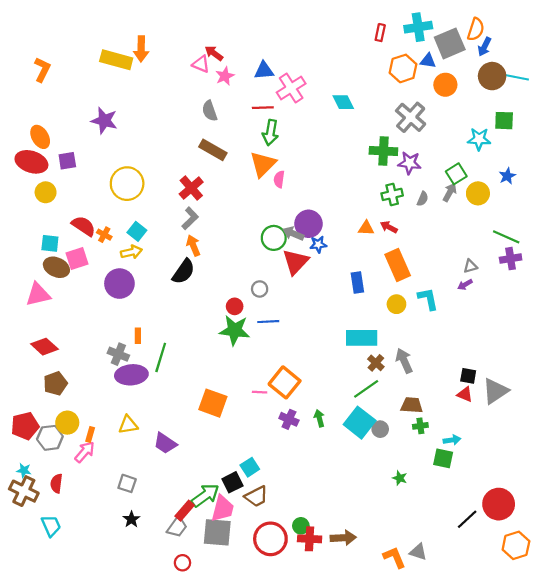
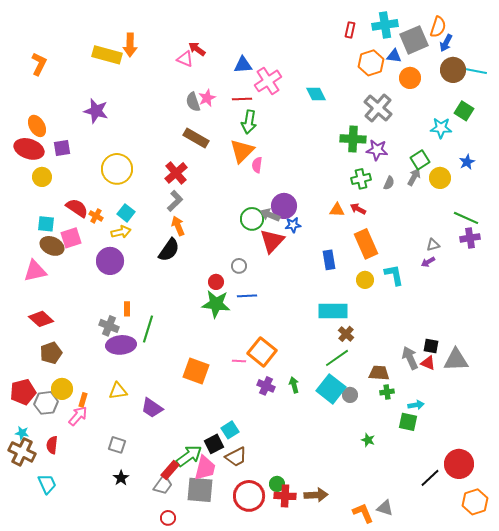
pink star: (225, 76) -> (207, 98), moved
green square: (504, 121) -> (464, 111), turned 30
gray arrow: (404, 361) -> (410, 358), moved
gray triangle: (495, 391) -> (456, 360), turned 32

